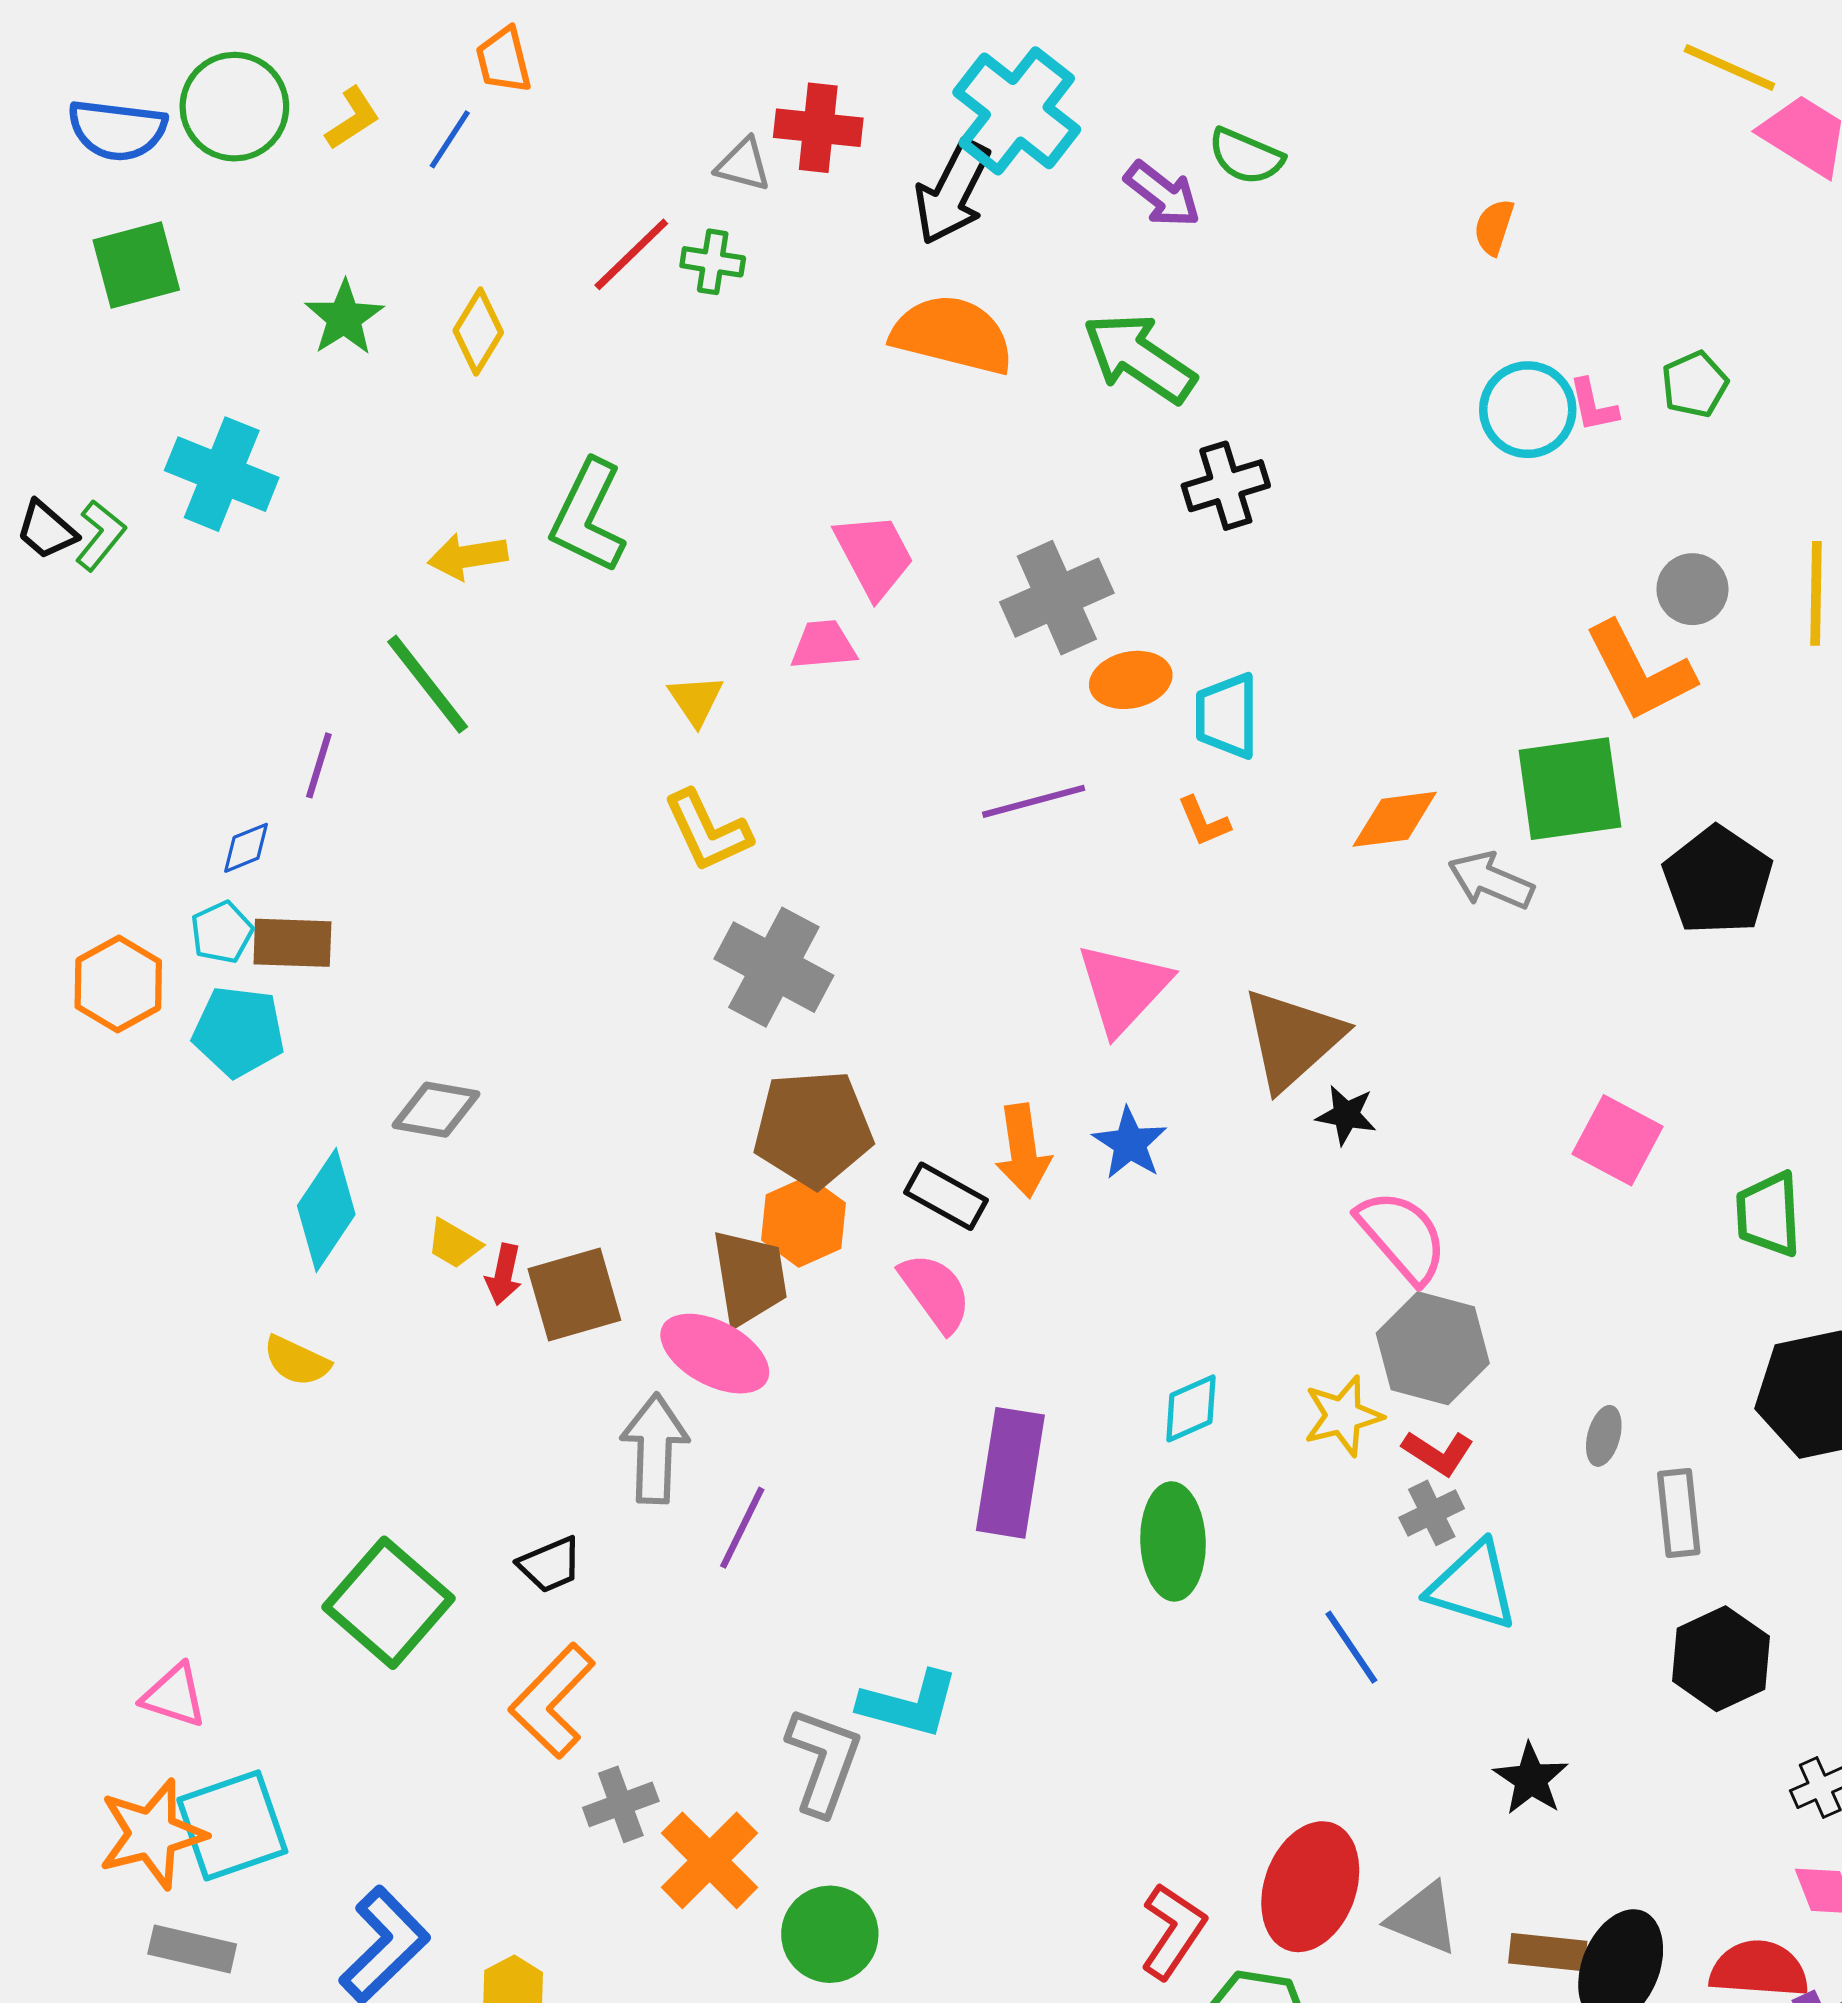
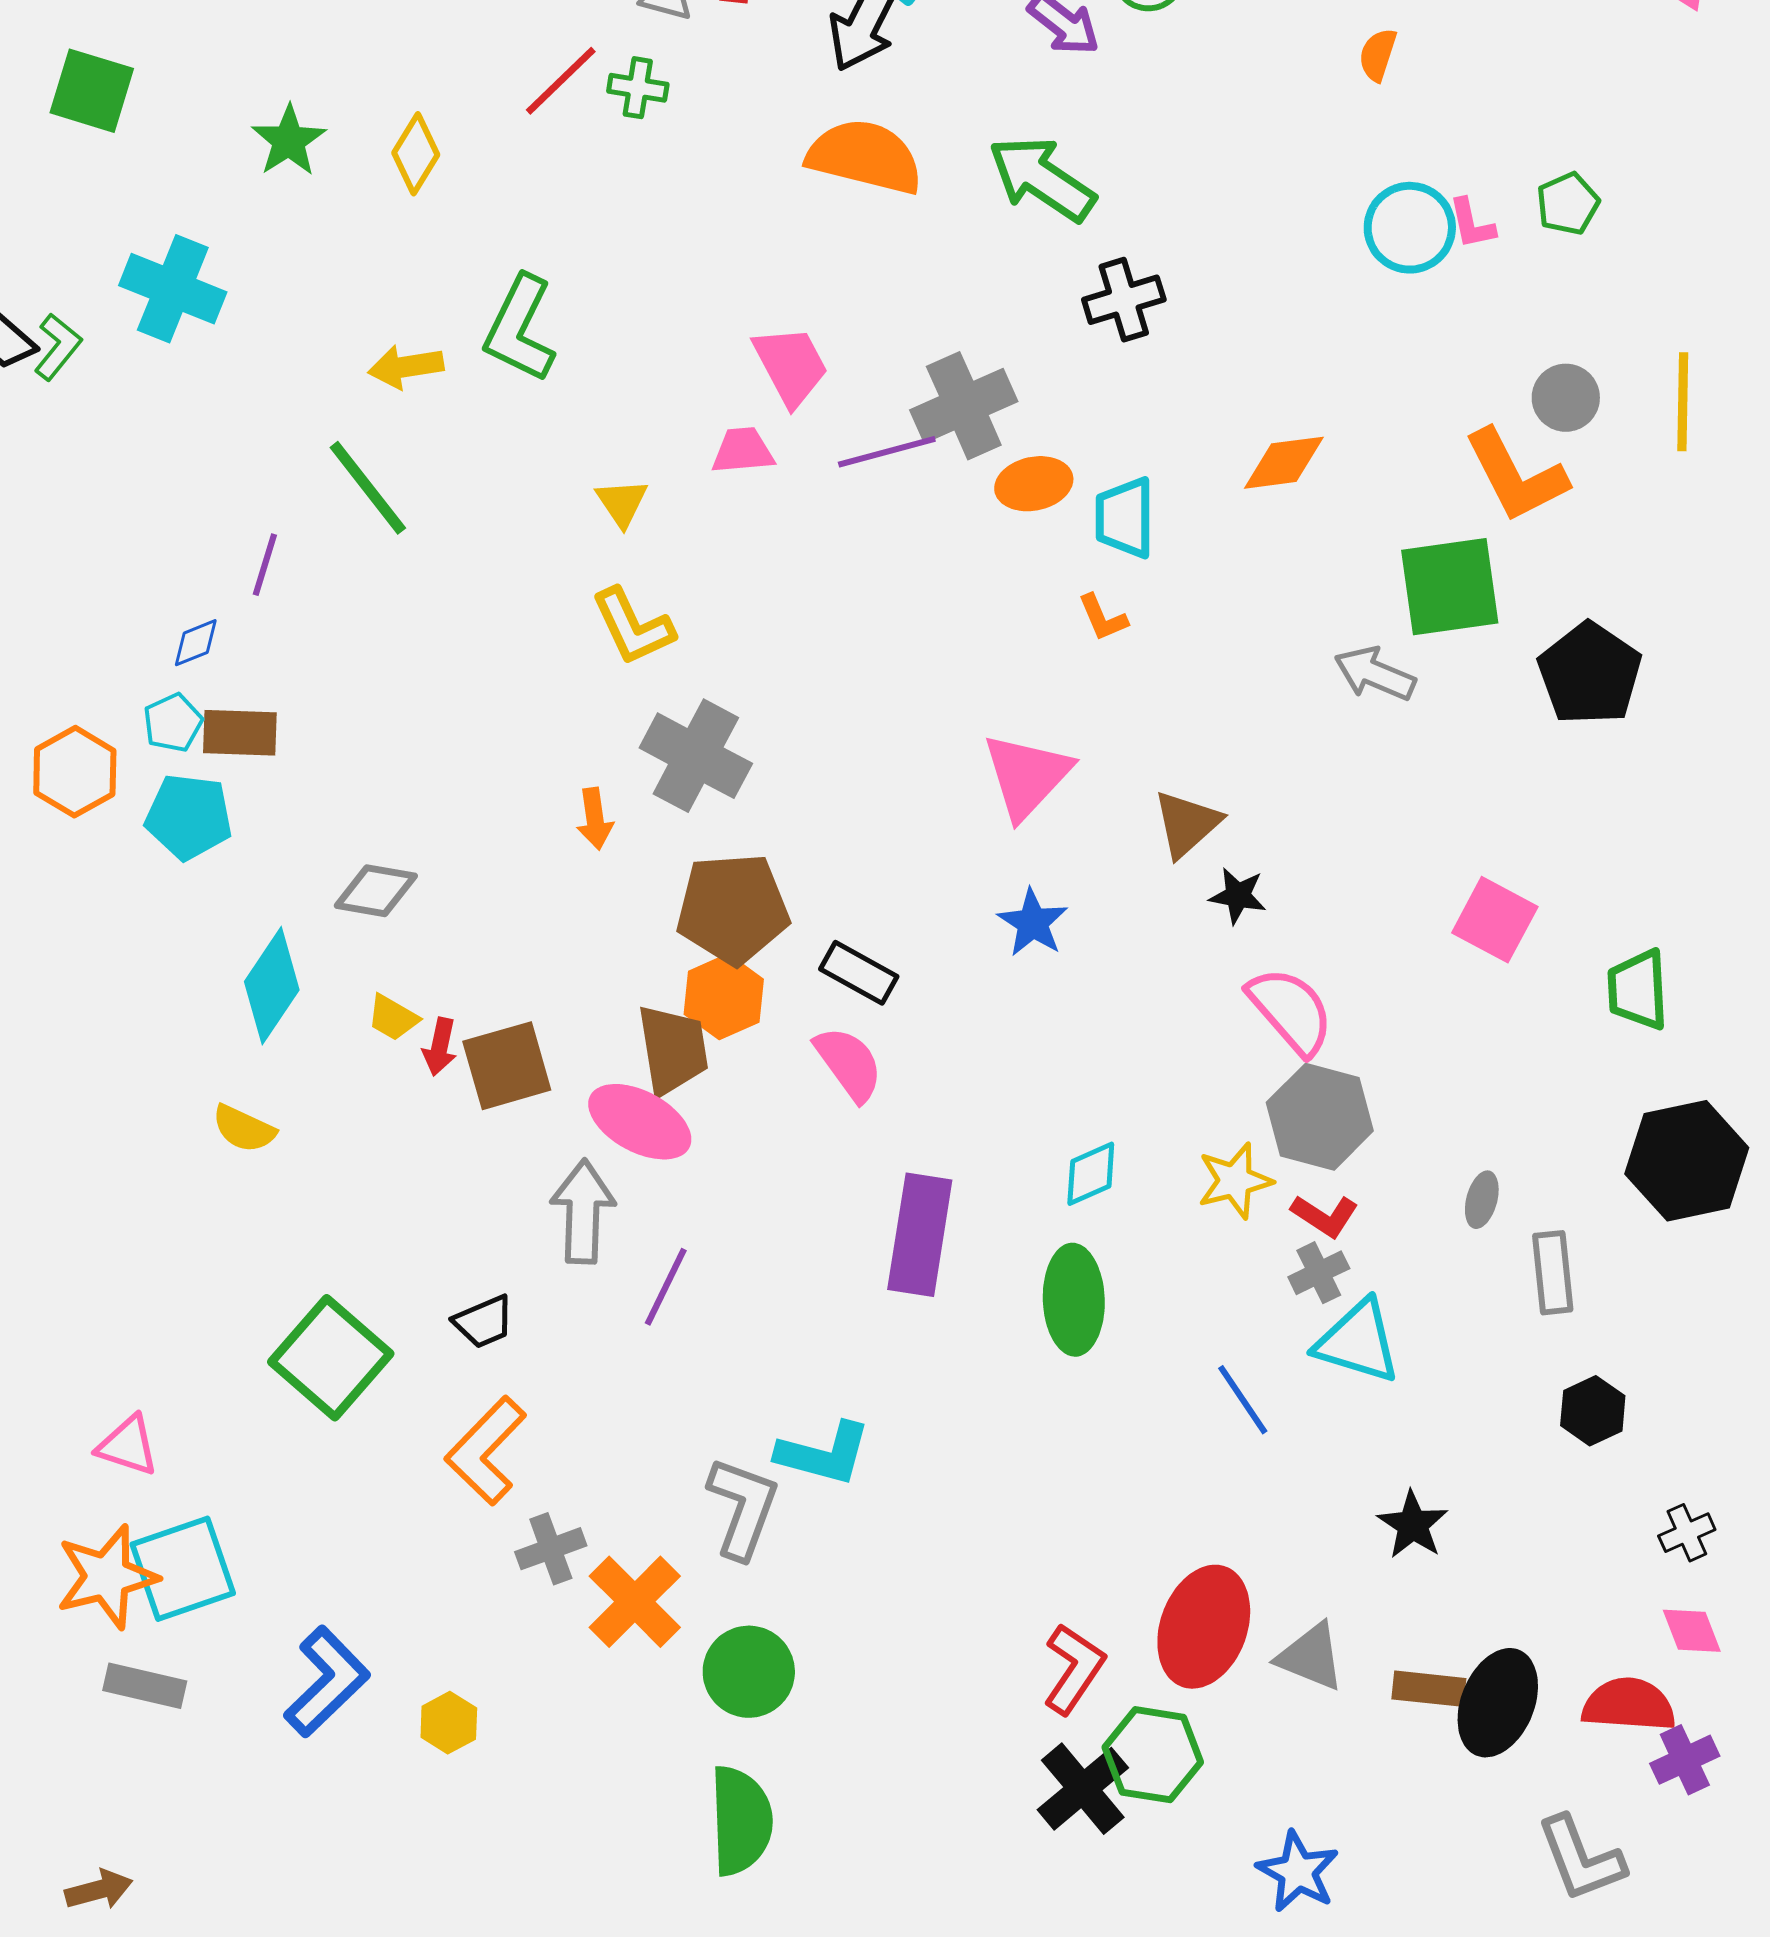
green square: (136, 265) -> (92, 91), turned 32
purple line: (1034, 801) -> (887, 452), moved
orange diamond: (1395, 819) -> (1284, 463), moved
brown triangle: (1292, 1039) -> (1187, 824), size x0.7
orange arrow: (1023, 1151) -> (595, 819), moved, size x0.7
black hexagon: (1721, 1659) -> (1593, 1411), size x0.7

